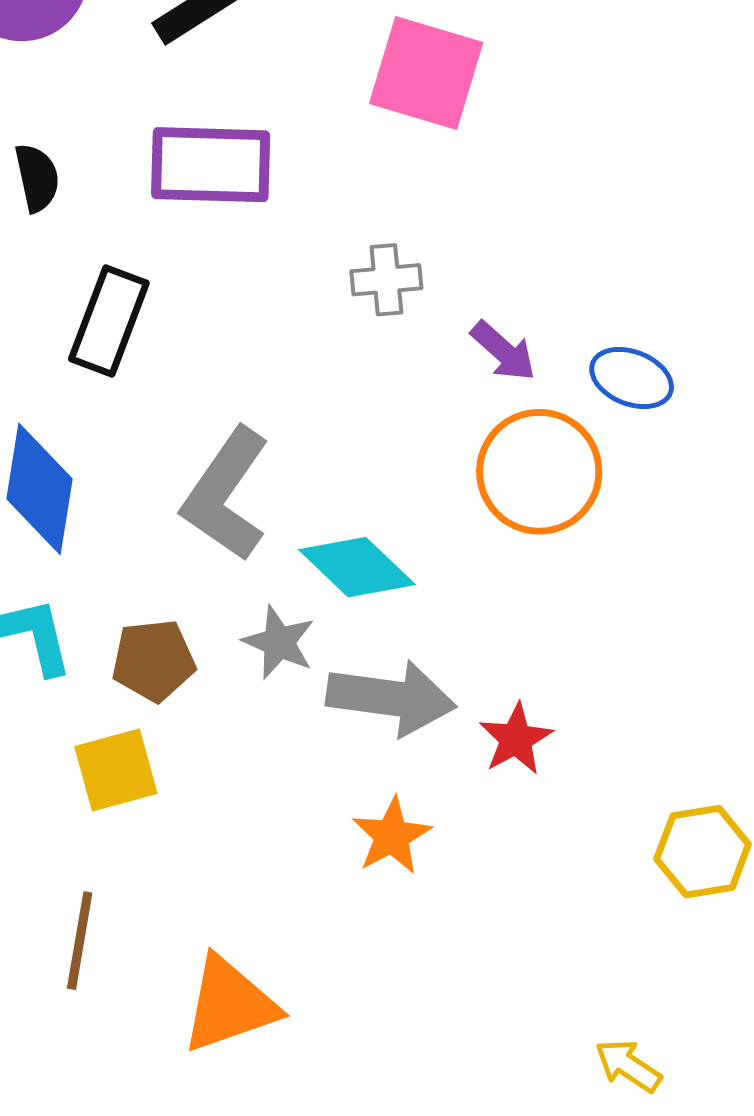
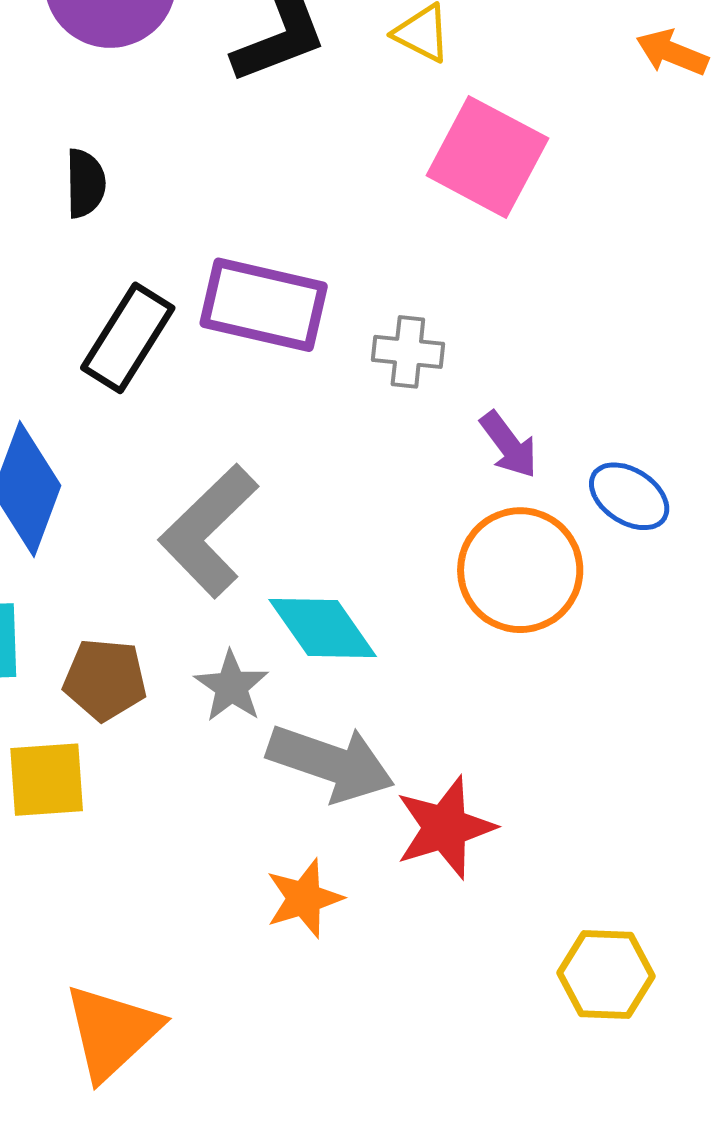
purple rectangle: (211, 165) -> (264, 305), moved
red star: (516, 739) -> (445, 828), size x1.4
orange triangle: (229, 1005) -> (112, 1032), turned -35

